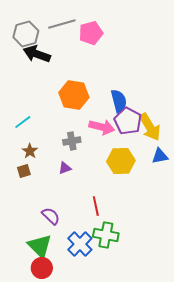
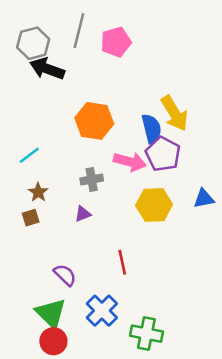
gray line: (62, 24) -> (79, 31), turned -60
yellow arrow: (150, 127) -> (174, 113), moved
green cross: (106, 235) -> (146, 334), moved

